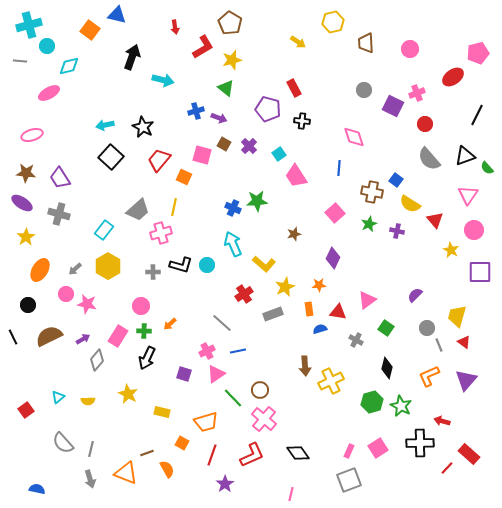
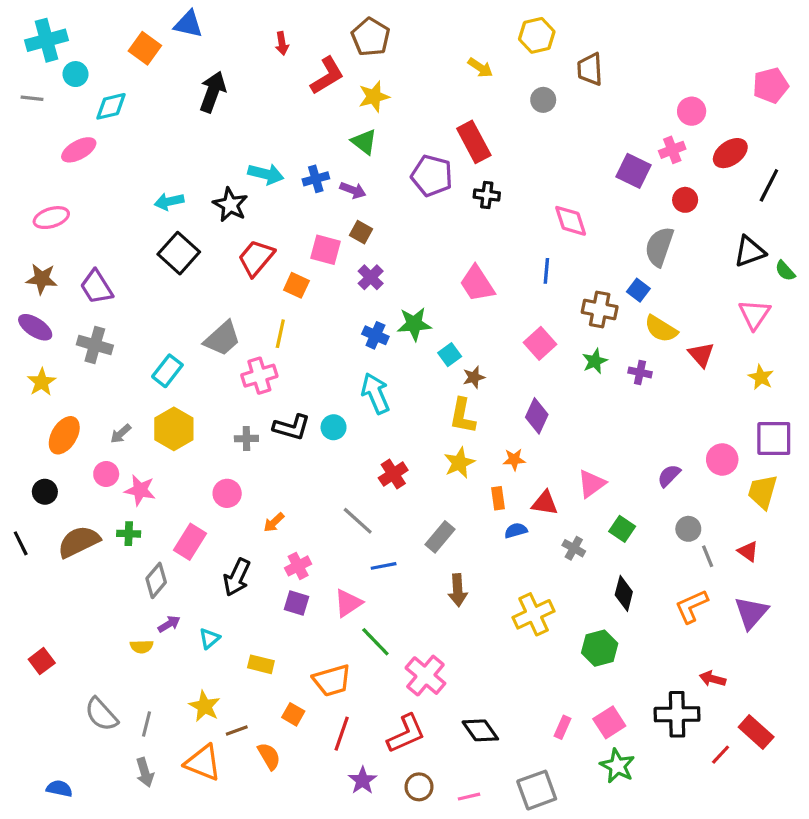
pink circle: (410, 49) -> (692, 111), moved
red ellipse: (453, 77) -> (730, 153), moved
cyan arrow: (163, 80) -> (266, 174), moved
red rectangle: (294, 88) -> (474, 142), size x1.4
gray circle: (364, 90) -> (543, 100), moved
purple cross: (249, 146) -> (371, 277), moved
cyan square: (279, 154) -> (450, 355), moved
gray semicircle: (429, 159) -> (659, 247), moved, turned 60
pink circle: (474, 230) -> (722, 459), moved
yellow star: (451, 250) -> (761, 377), moved
yellow L-shape: (264, 264) -> (463, 416), moved, turned 60
gray rectangle: (273, 314) -> (440, 537), moved, turned -30
yellow trapezoid: (457, 316) -> (763, 492), moved
green cross: (144, 331) -> (129, 534), moved
purple arrow: (83, 339) -> (169, 624), moved
pink cross: (207, 351) -> (298, 566), moved
brown arrow: (305, 366) -> (458, 590), moved
brown circle: (260, 390) -> (419, 787), moved
yellow star: (128, 394) -> (205, 706), moved
cyan triangle: (58, 397) -> (209, 639), moved
green star: (401, 406) -> (617, 766), moved
gray square: (349, 480) -> (537, 790), moved
pink line: (291, 494) -> (469, 797), turned 64

